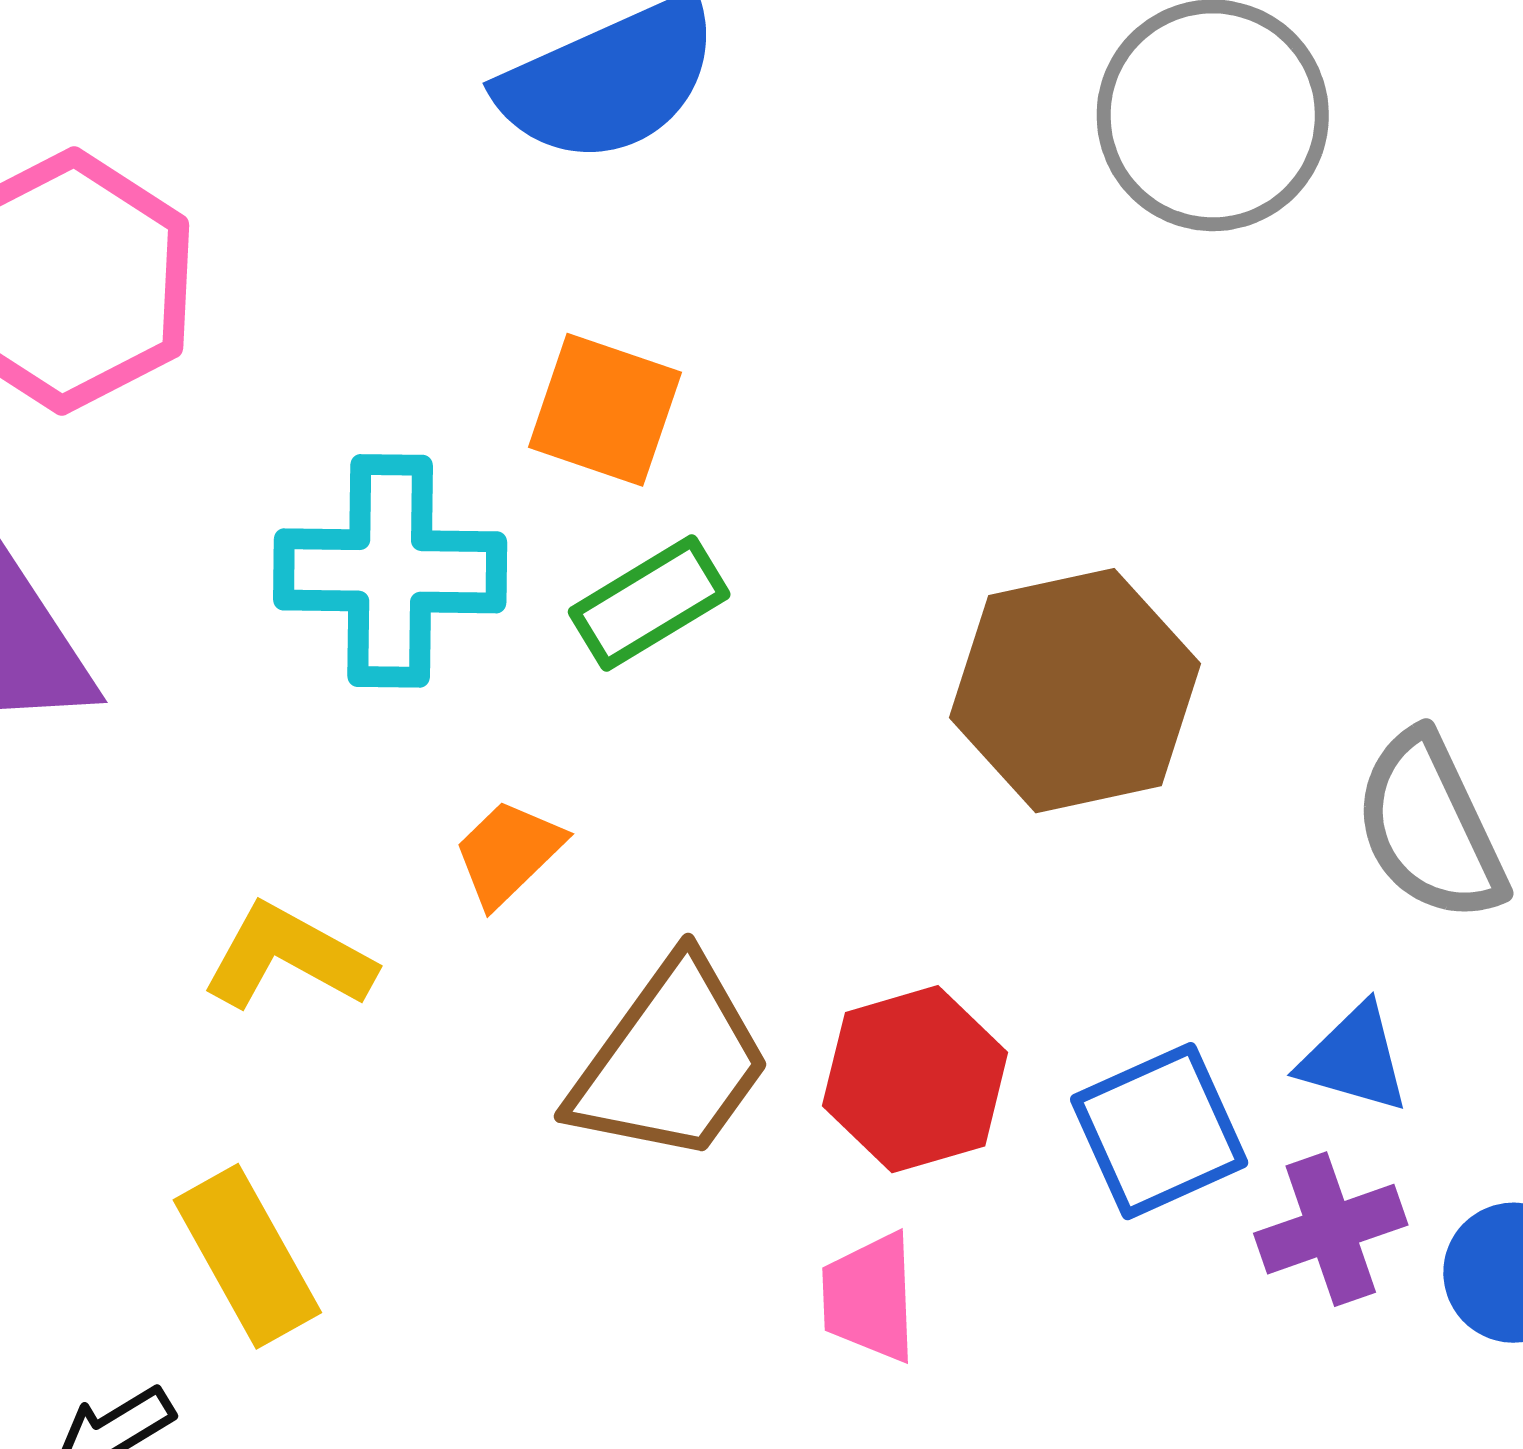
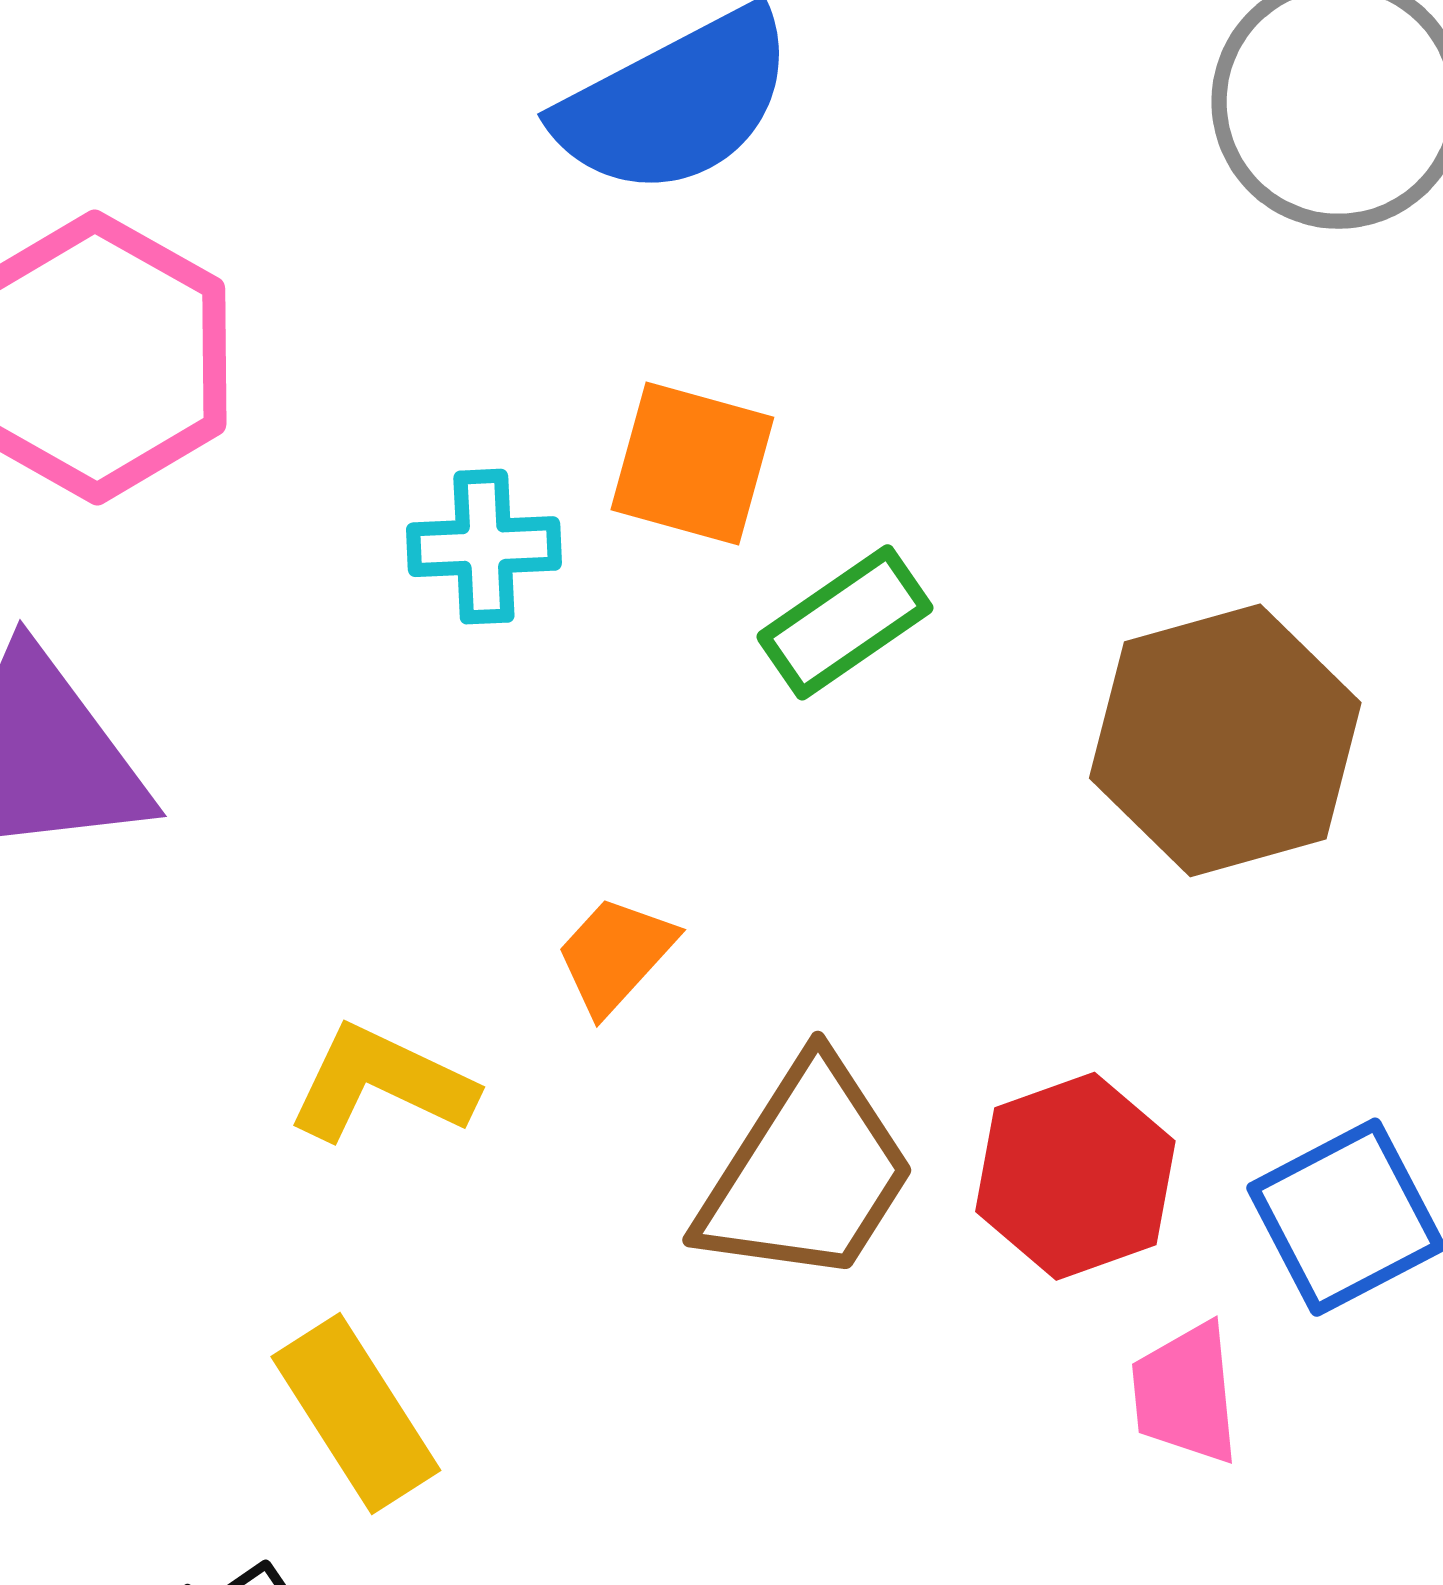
cyan cross: (390, 571) -> (484, 547), moved, size x0.6
green rectangle: (649, 603) -> (845, 622), moved
pink trapezoid: (869, 1297) -> (1186, 1393), moved

